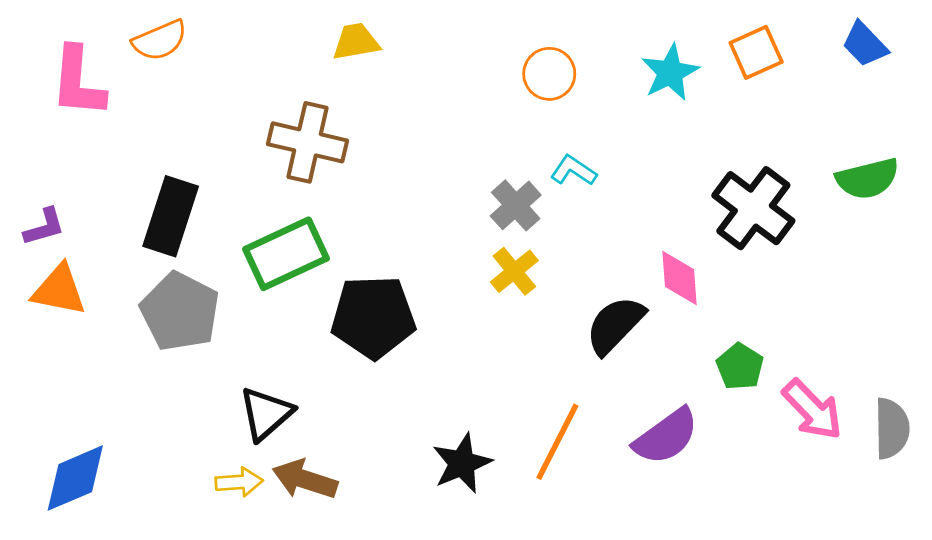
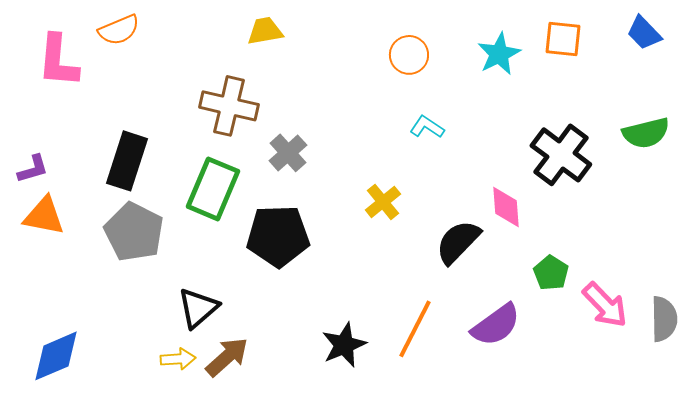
orange square: (756, 52) -> (563, 39), turned 30
gray cross: (516, 205) -> (288, 153), moved
green rectangle: (286, 254) -> (213, 189), turned -42
brown arrow: (305, 479) -> (227, 357), turned 120

